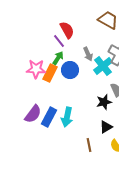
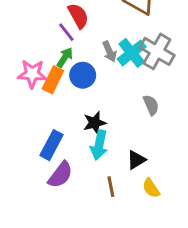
cyan cross: (103, 66) -> (132, 53), moved
black star: (104, 102) -> (95, 123), moved
purple semicircle: (33, 114) -> (60, 175), moved
cyan arrow: (67, 117) -> (99, 145), moved

